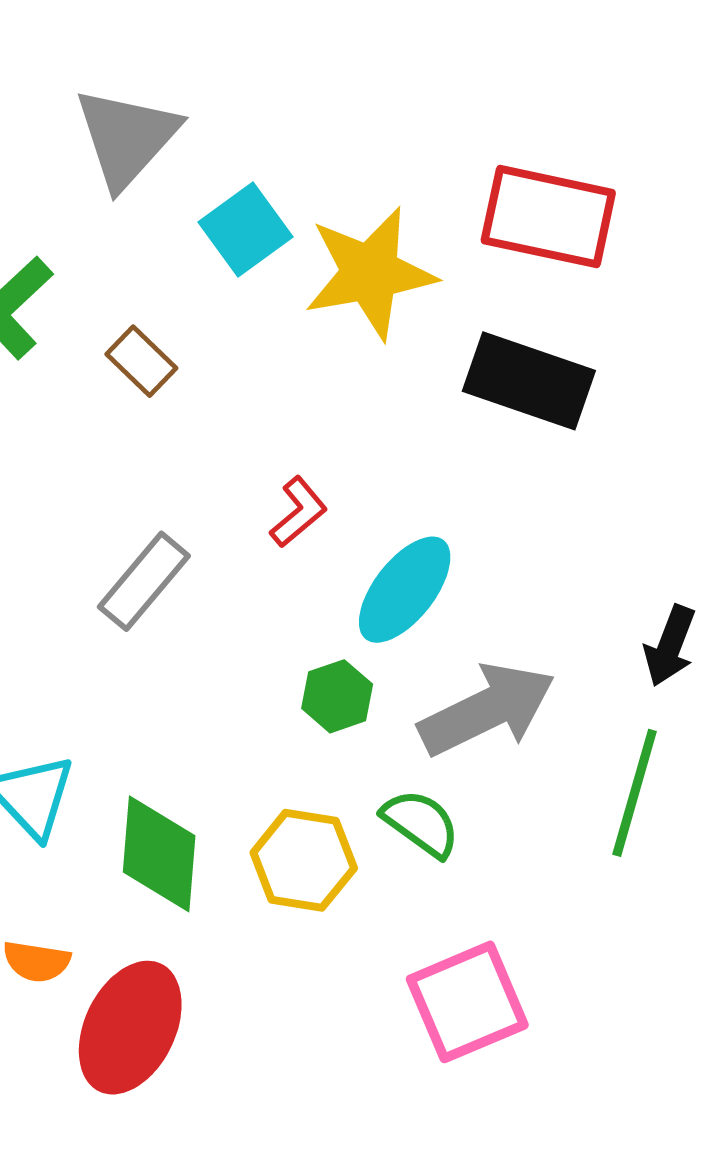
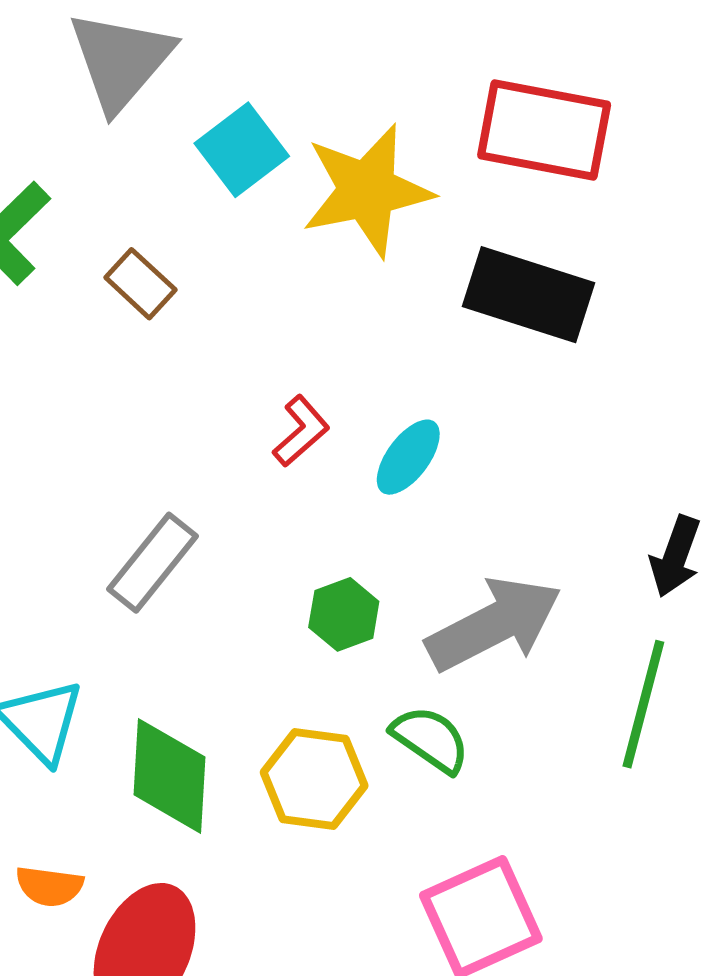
gray rectangle: (144, 581) -> (152, 563), moved
cyan ellipse: (405, 590) -> (408, 457), moved, size x0.7

